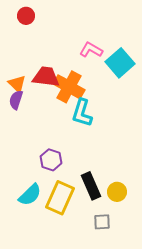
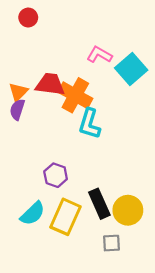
orange triangle: (17, 84) -> (18, 92), turned 30
yellow circle: (117, 192) -> (128, 210), size x1.4

